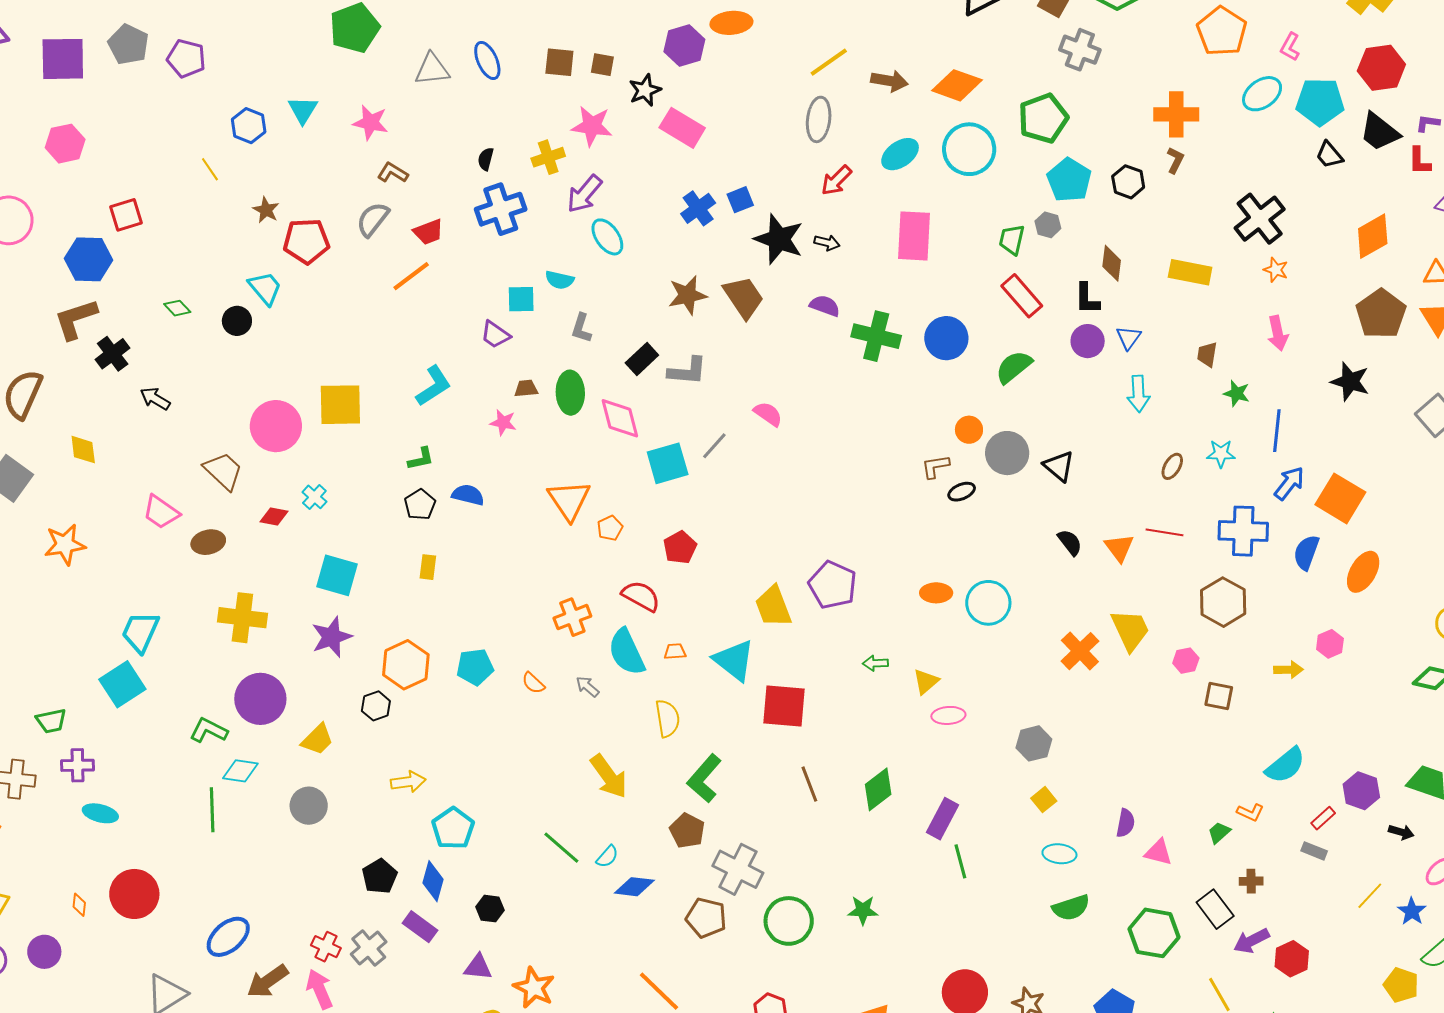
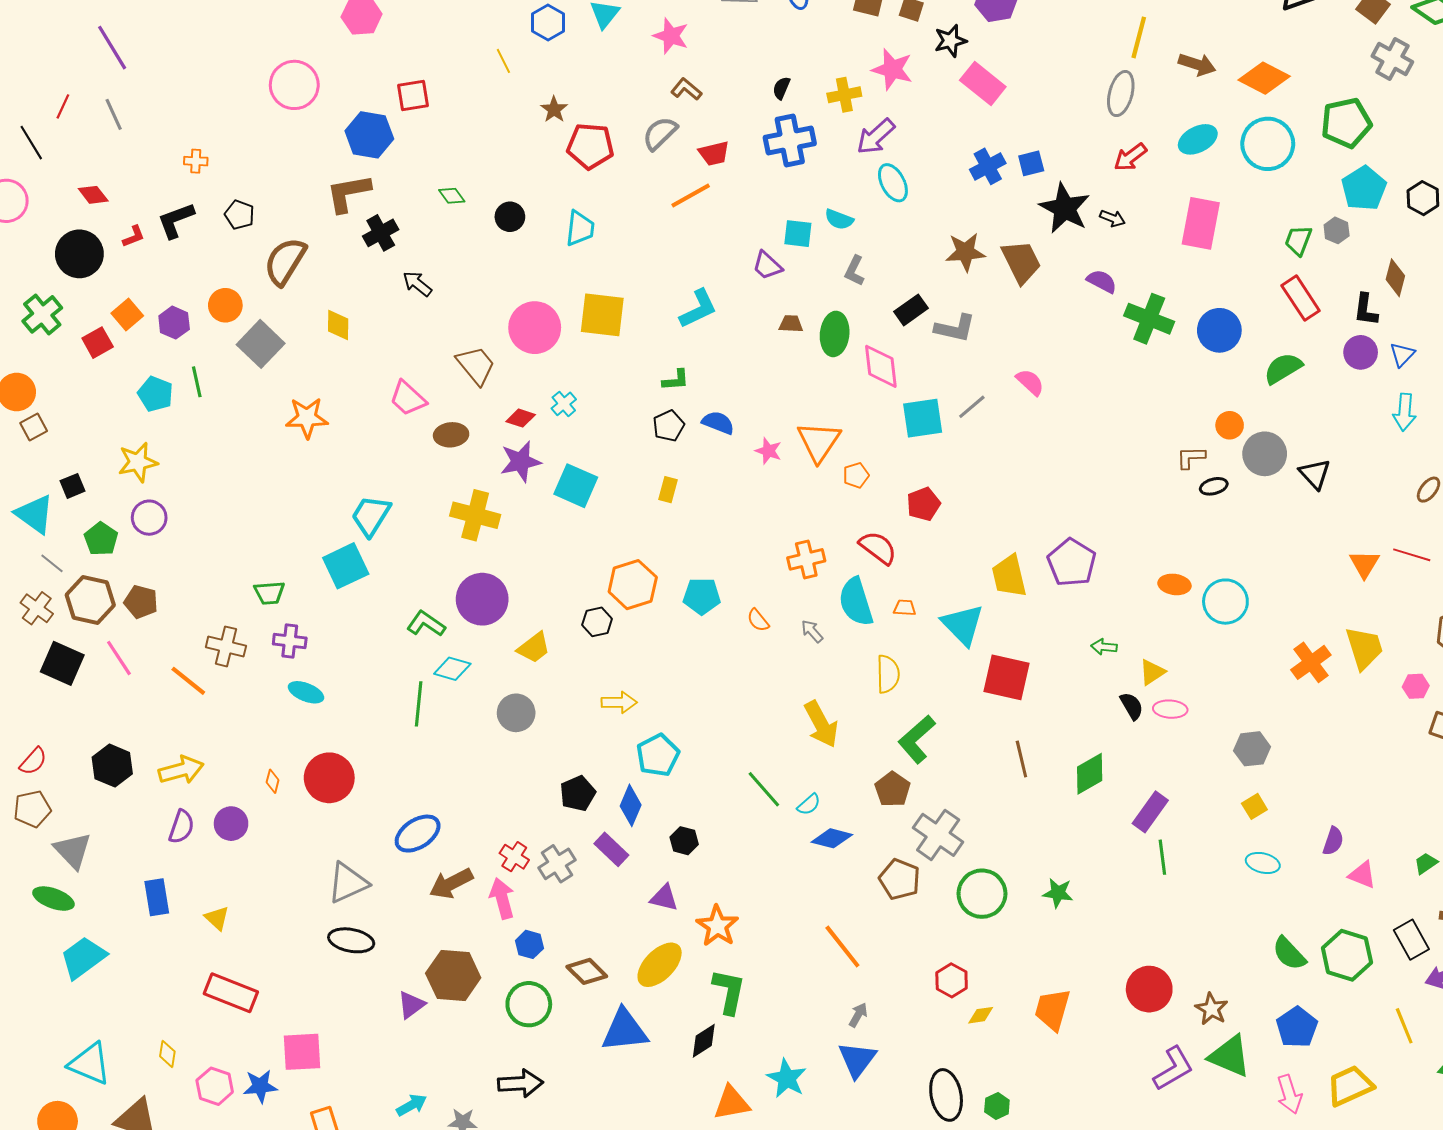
yellow line: (829, 62) -> (1139, 37), turned -48
cyan trapezoid: (265, 288) -> (580, 228), moved, turned 39
pink star: (503, 422) -> (768, 451), moved
black semicircle: (1070, 542) -> (1132, 706), moved
purple star: (332, 637) -> (521, 462), moved
green semicircle: (1071, 908) -> (1289, 954), moved, turned 57

